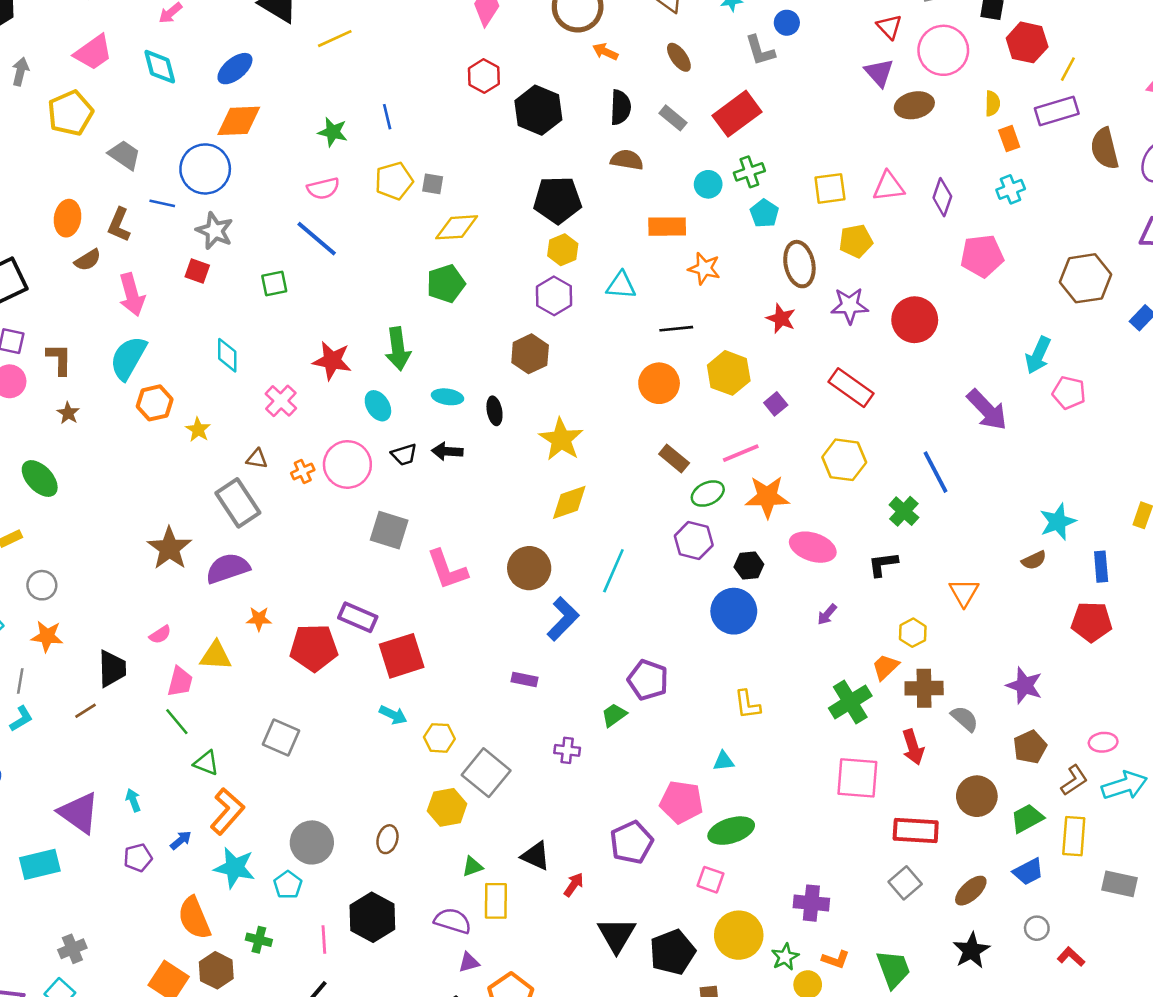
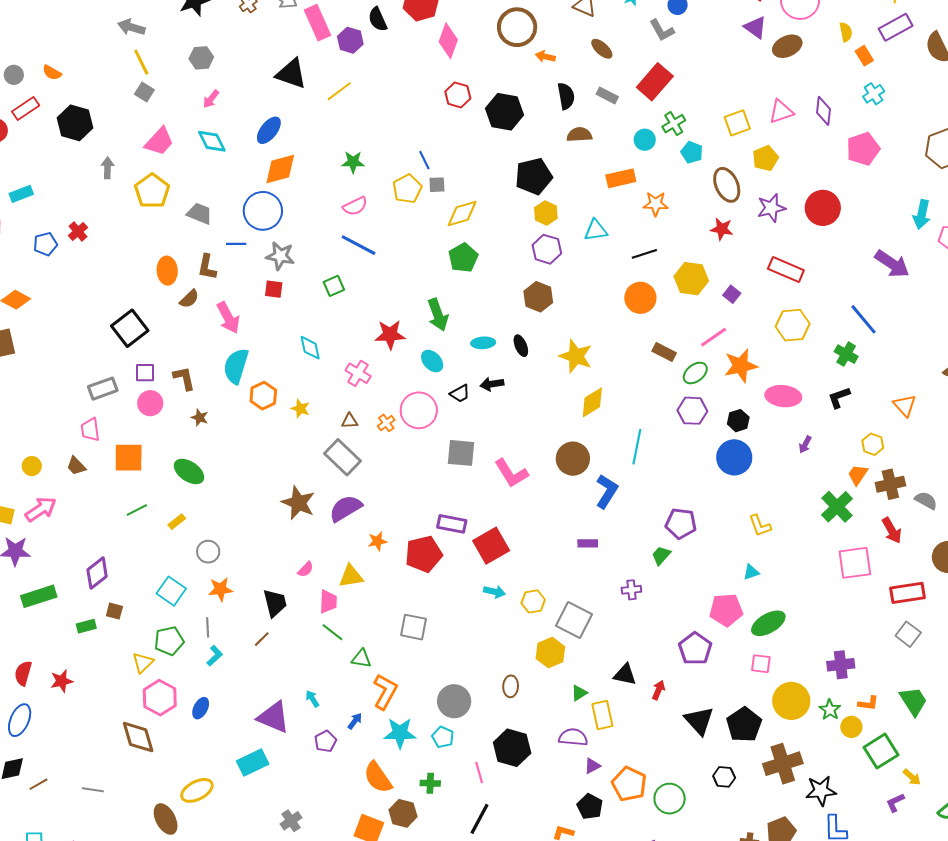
blue line: (387, 117) -> (424, 160), moved

